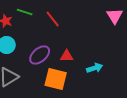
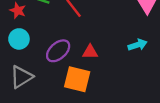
cyan arrow: (95, 68) -> (138, 45), moved

